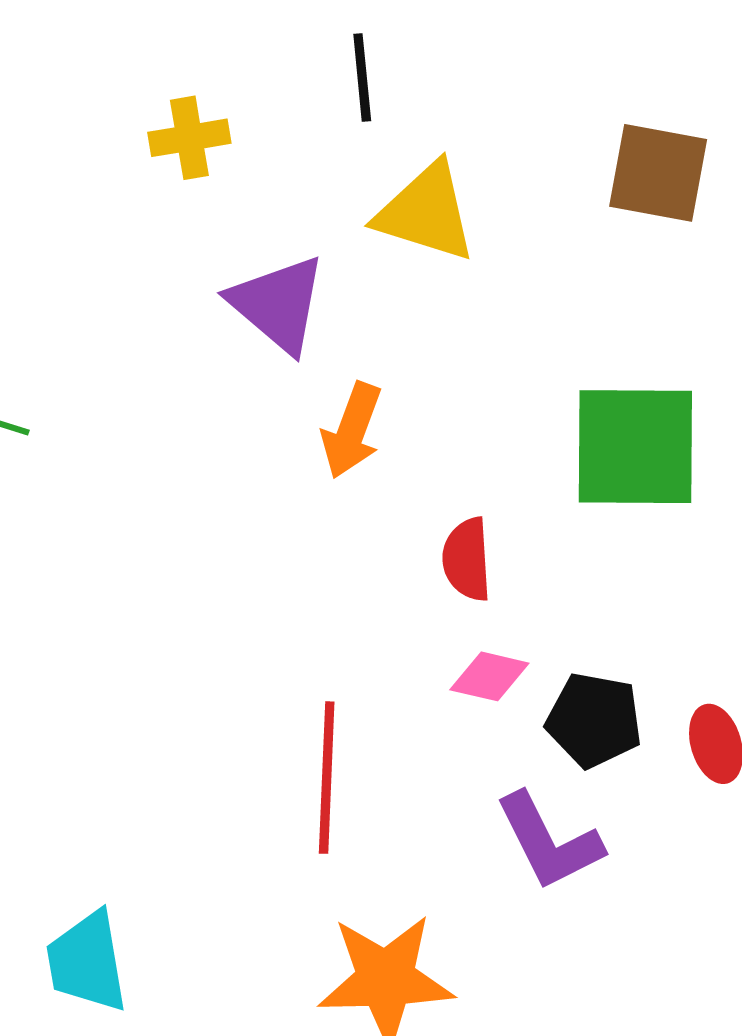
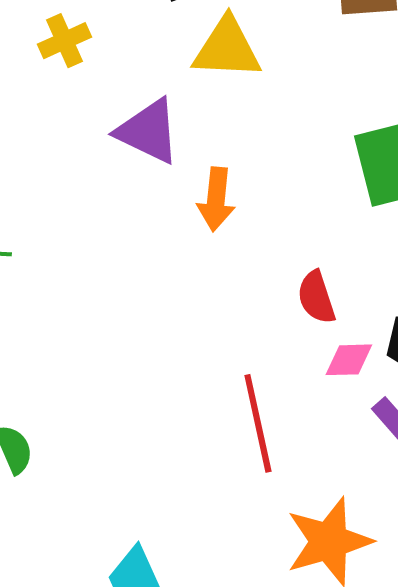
red semicircle: (467, 559) -> (316, 297), moved
pink diamond: (489, 676) -> (349, 360), moved

